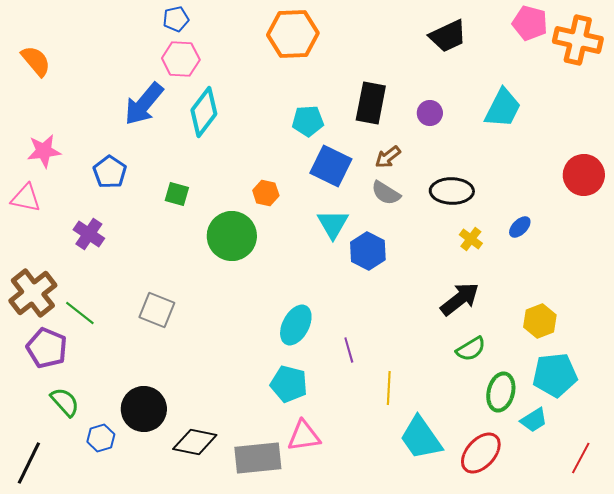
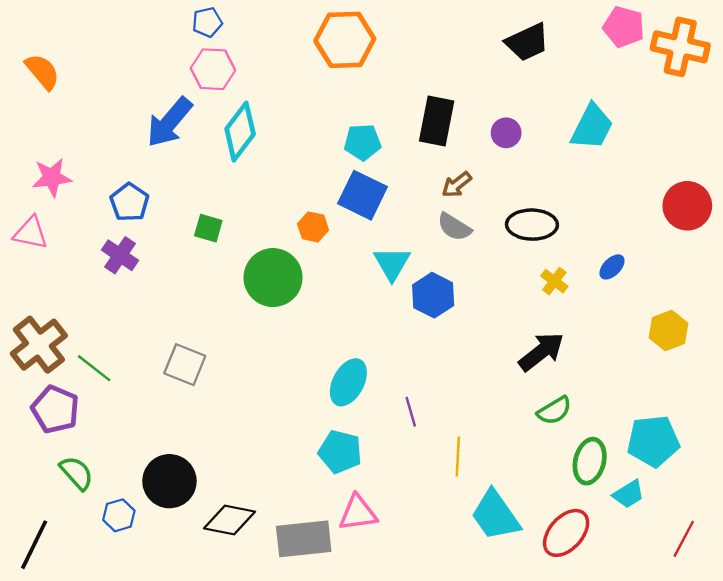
blue square: (331, 166) -> (362, 195), moved
purple cross: (89, 234) -> (120, 255), moved
yellow hexagon: (540, 321) -> (668, 331), moved

